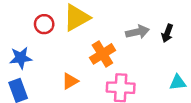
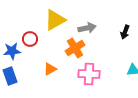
red circle: (44, 24) -> (30, 39), moved
gray arrow: (137, 32) -> (87, 28), moved

